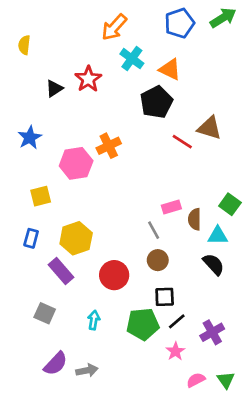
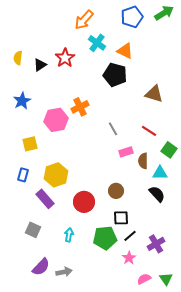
yellow semicircle: (24, 45) -> (18, 58), moved
black pentagon: (156, 102) -> (115, 75), turned -30
red line: (182, 142) -> (149, 131), moved
gray line: (154, 230) -> (113, 129), moved

